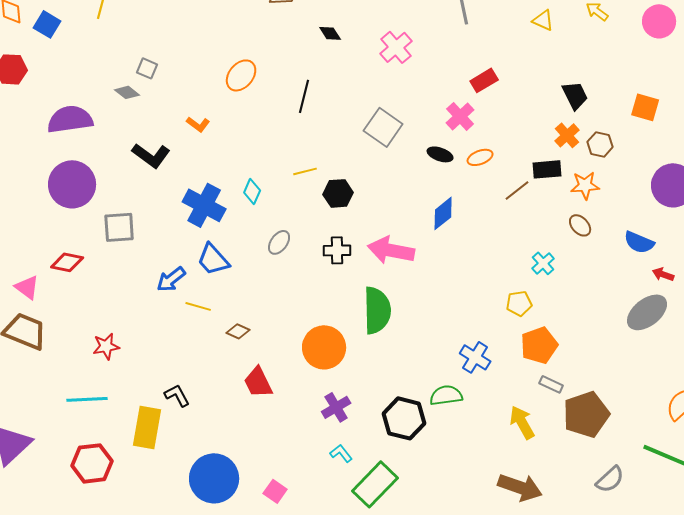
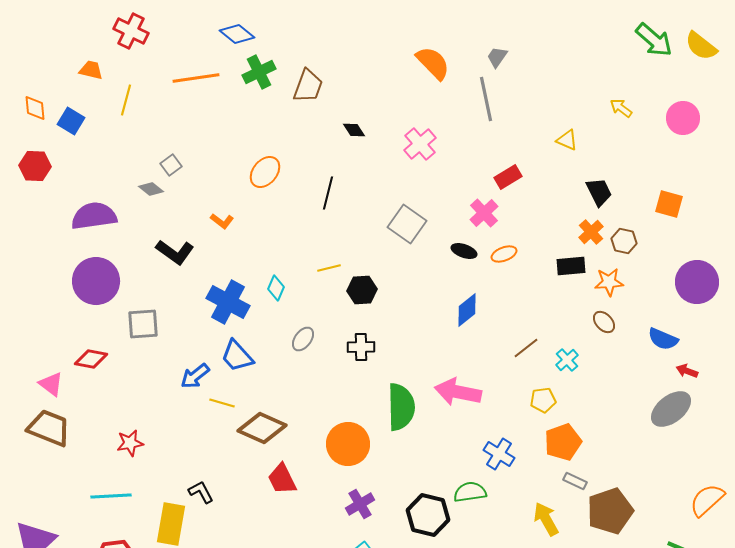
yellow triangle: (543, 20) -> (567, 140), moved
gray square: (147, 68) -> (171, 165), turned 30
brown line: (517, 190) -> (526, 348), moved
pink arrow: (391, 250) -> (458, 392), moved
brown diamond: (238, 331) -> (262, 428), size x2.0

